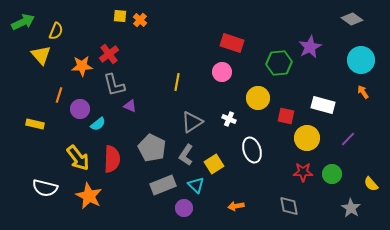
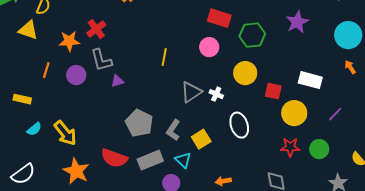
yellow triangle: (41, 55) -> (28, 30), turned -30
green hexagon: (279, 63) -> (252, 35), moved
purple triangle: (130, 106) -> (117, 81), turned -40
purple circle: (80, 109) -> (76, 75), moved
gray triangle: (192, 122) -> (191, 92), moved
cyan semicircle: (98, 124) -> (34, 129), moved
red semicircle: (112, 159) -> (114, 158), moved, turned 108
white semicircle: (45, 188) -> (23, 174), moved, turned -50

